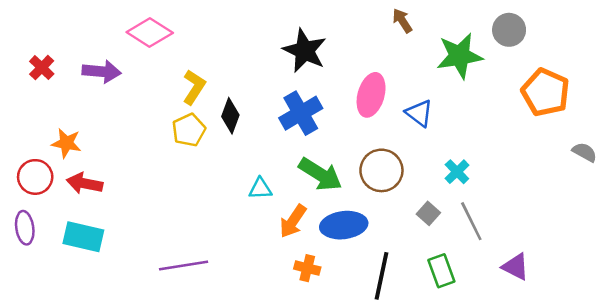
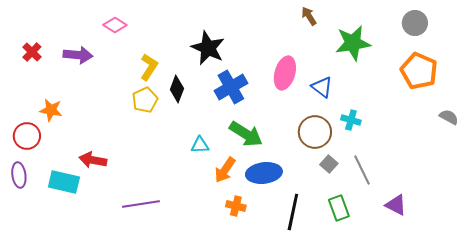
gray circle: (509, 30) -> (415, 23), moved
pink diamond: (150, 32) -> (115, 25), size x0.7
black star: (305, 51) -> (208, 48), moved
brown circle: (381, 170) -> (315, 132), moved
cyan cross: (457, 172) -> (351, 120), moved, turned -30
red arrow: (85, 183) -> (93, 160), moved

